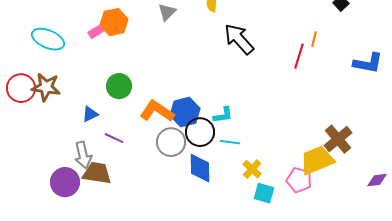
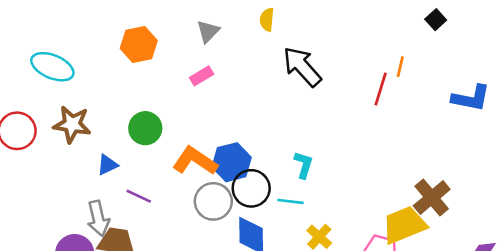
pink rectangle: (97, 31) -> (202, 76), moved
brown star: (46, 87) -> (72, 124), moved
cyan L-shape: (223, 115) -> (304, 165), moved, turned -65

